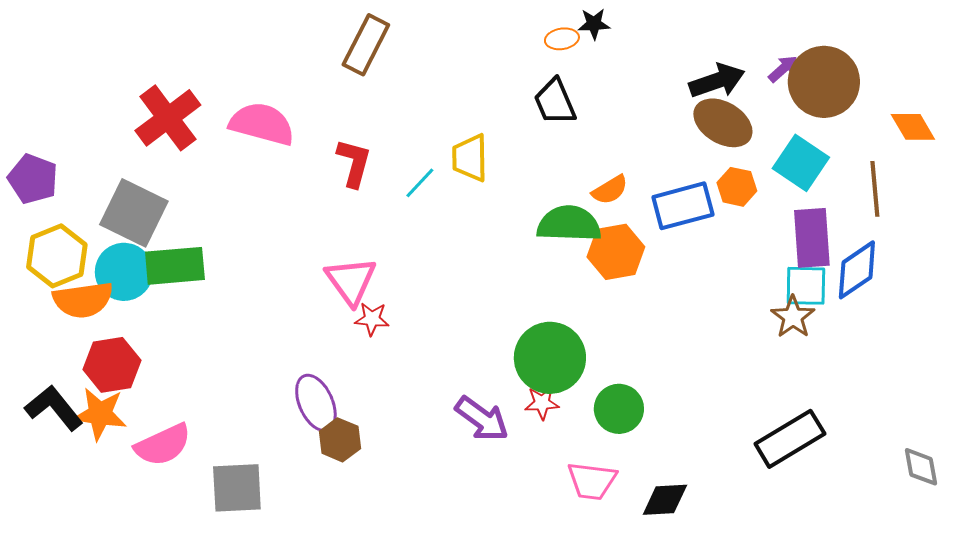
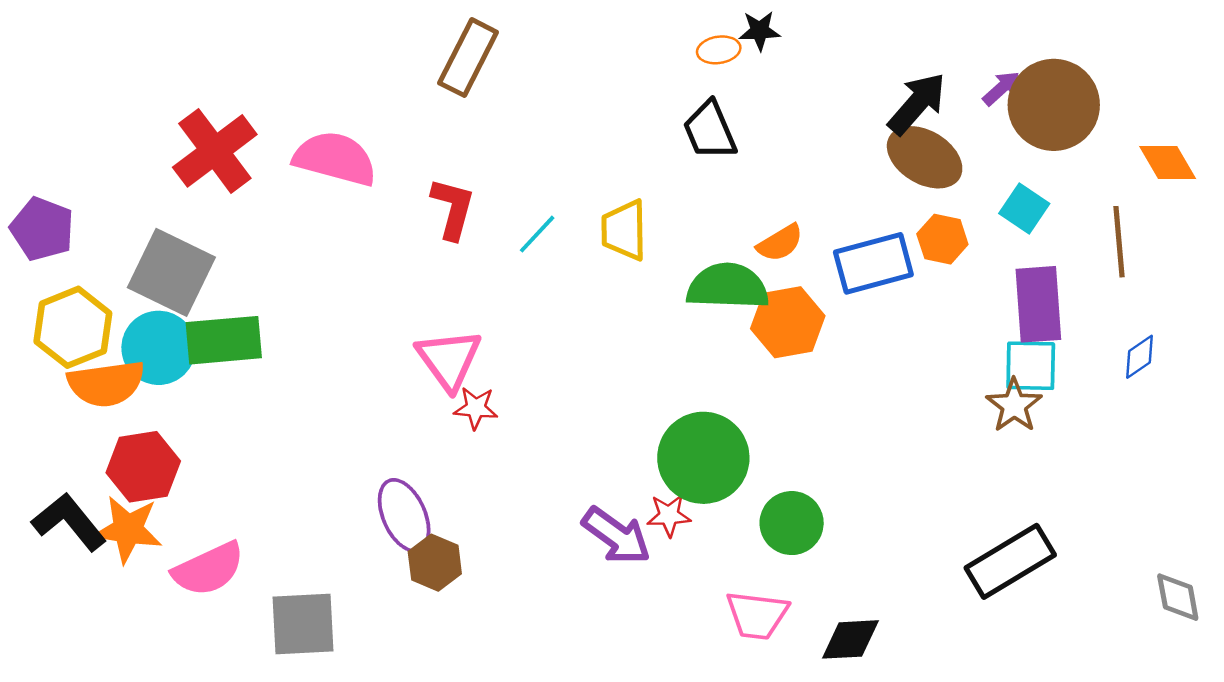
black arrow: (717, 81) -> (917, 104), turned -30
yellow trapezoid: (470, 158) -> (624, 230), moved
cyan square: (801, 163) -> (1024, 208), size x0.7
blue diamond: (857, 270) -> (1139, 357), moved, size x0.6
red star: (542, 403) -> (669, 515), moved

